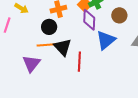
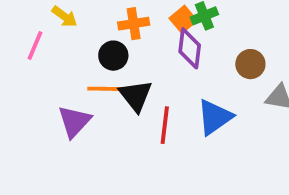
brown circle: (119, 15) -> (250, 64), moved
blue triangle: (106, 40) -> (215, 117), moved

